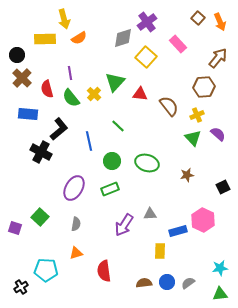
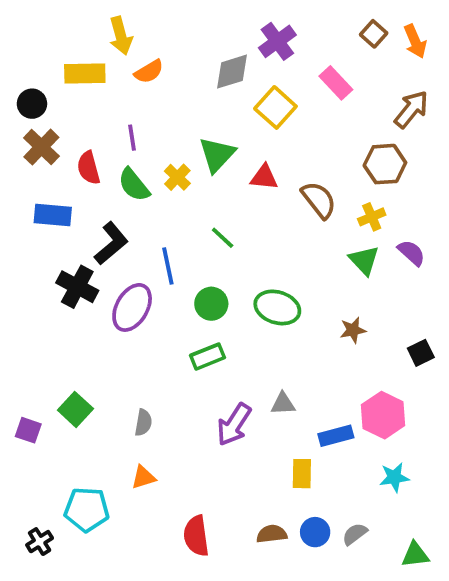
purple ellipse: (74, 188) -> (132, 307), moved
cyan star: (220, 268) -> (394, 477), moved
red semicircle: (104, 271) -> (196, 536), moved

